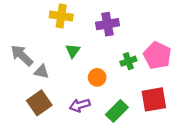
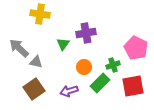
yellow cross: (61, 16) -> (40, 14), moved
purple cross: (108, 24) -> (86, 33), moved
green cross: (128, 61) -> (113, 65), moved
green rectangle: (117, 111) -> (100, 83), moved

